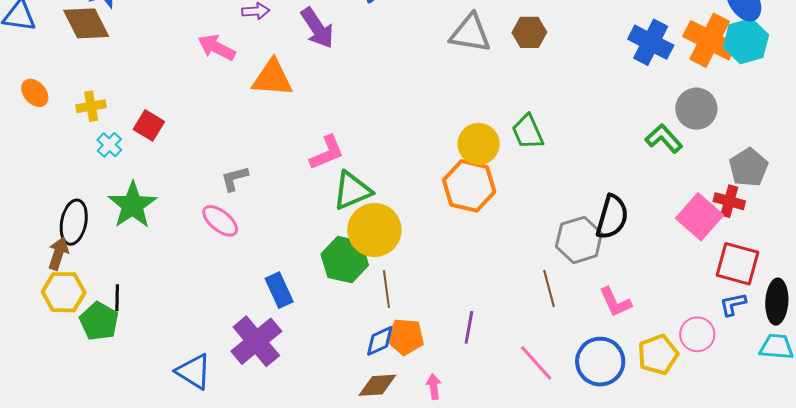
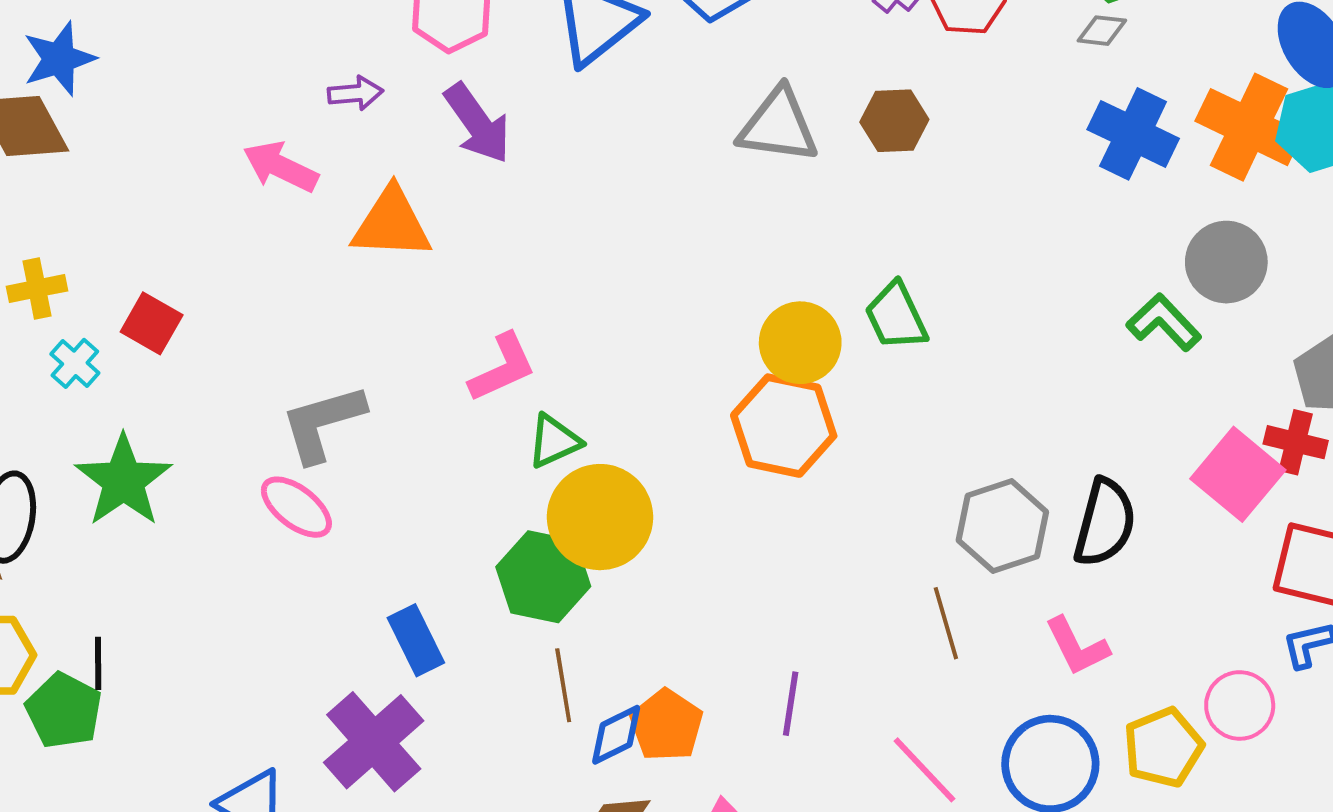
gray L-shape: (235, 178) -> (323, 423), size x1.6
green triangle: (352, 191) -> (554, 441), size x0.7
black semicircle: (612, 217) -> (1105, 523), moved
brown line: (386, 289) -> (563, 685), moved
orange pentagon: (405, 337) -> (666, 725), turned 30

